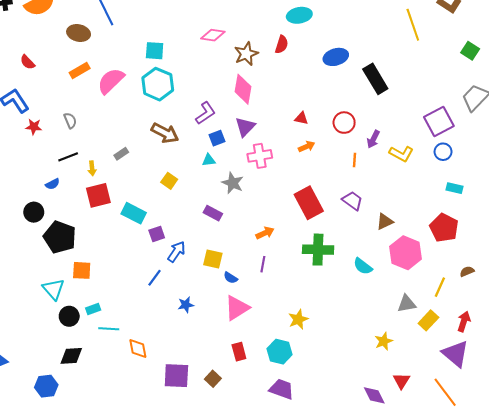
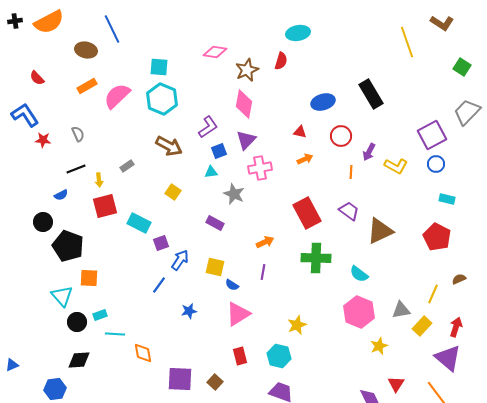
blue ellipse: (336, 57) -> (323, 102), moved
brown triangle: (385, 221) -> (380, 231), size x1.6
pink hexagon: (406, 253) -> (359, 312), moved

